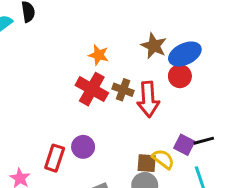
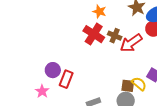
red arrow: (148, 99) -> (131, 43), turned 55
purple circle: (83, 147) -> (53, 70), moved

